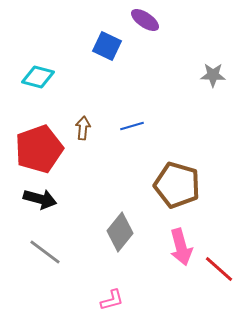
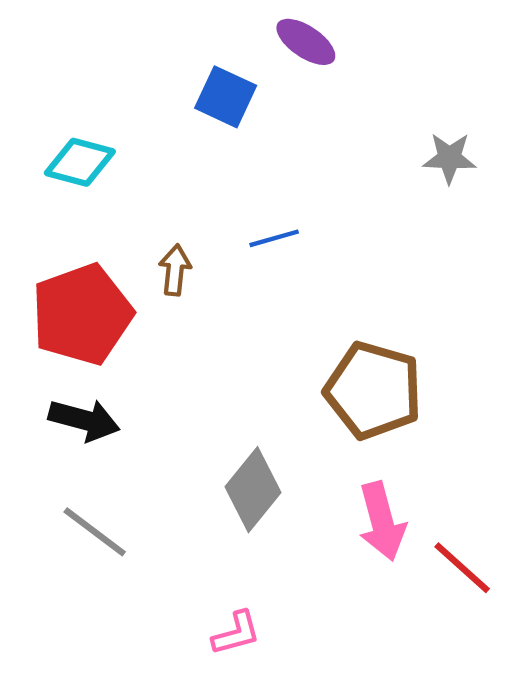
blue line: (132, 126) -> (274, 238), moved

